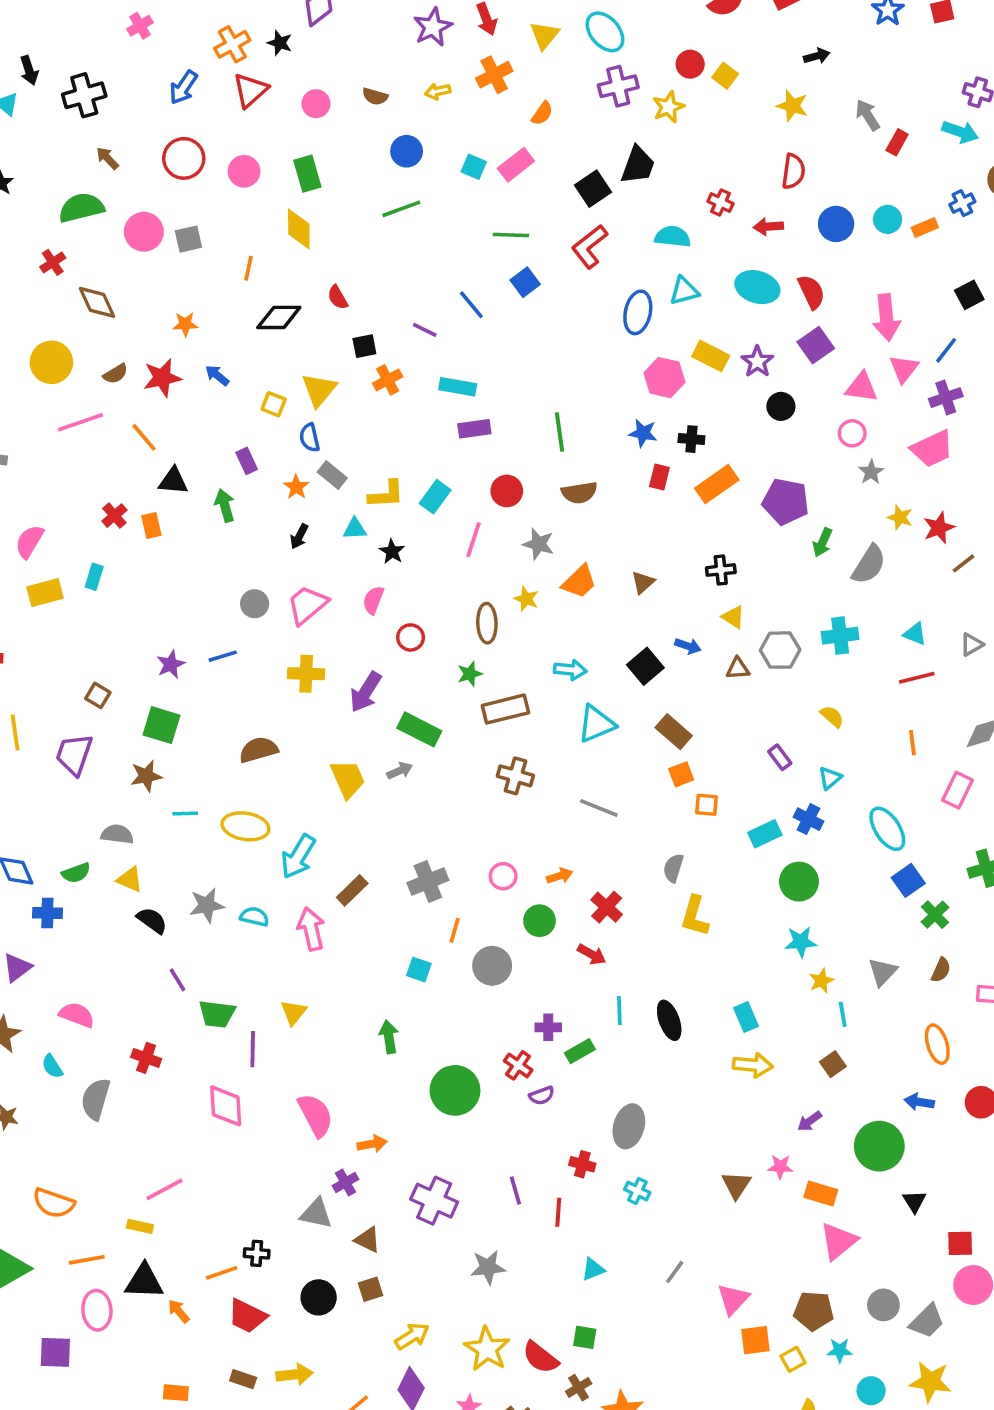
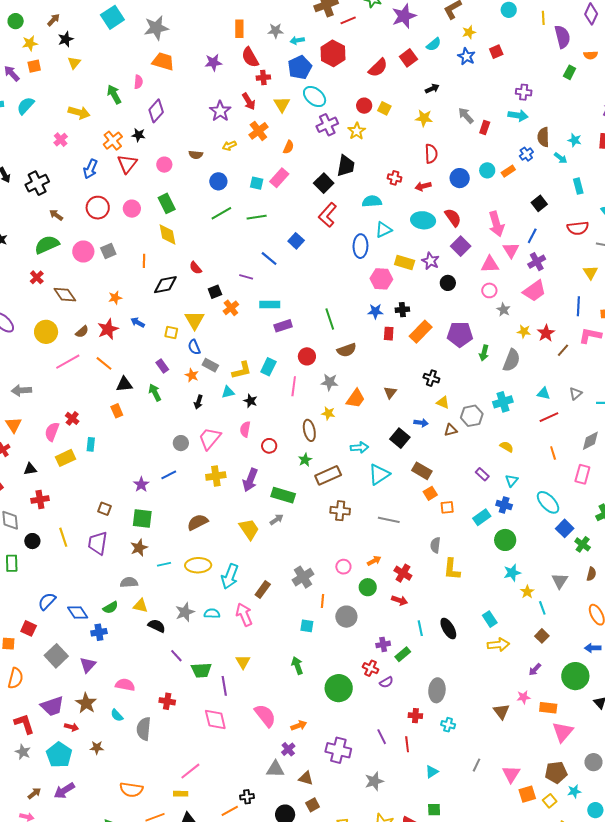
green line: (511, 235) -> (257, 217), moved
red cross: (114, 516) -> (72, 418), moved
black cross: (721, 570) -> (431, 378), turned 35

